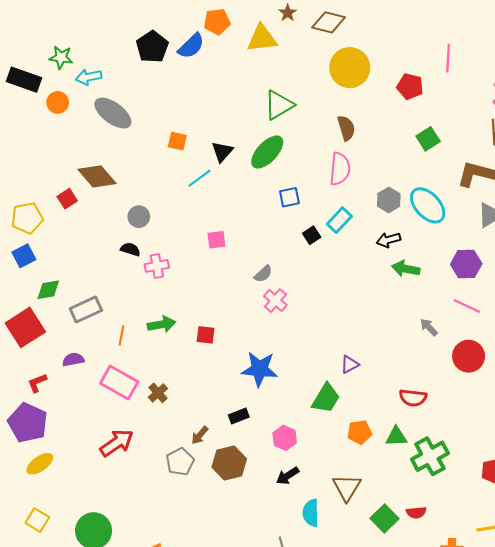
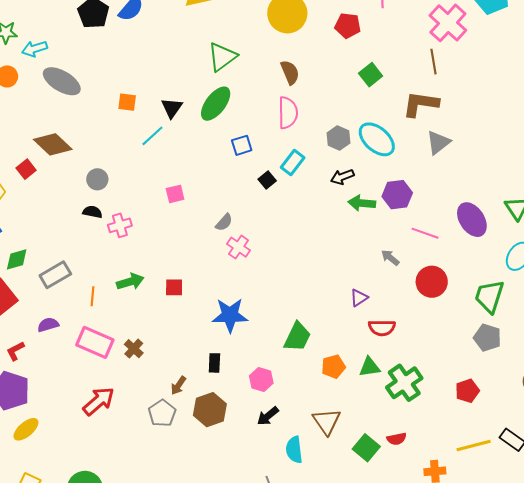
purple hexagon: (466, 264) -> (397, 195), moved
purple triangle: (350, 365) -> (359, 298), moved
black rectangle: (239, 416) -> (214, 363), turned -60

